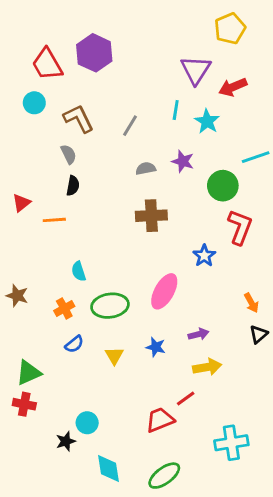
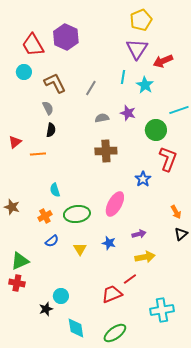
yellow pentagon: (230, 29) -> (141, 20), moved

